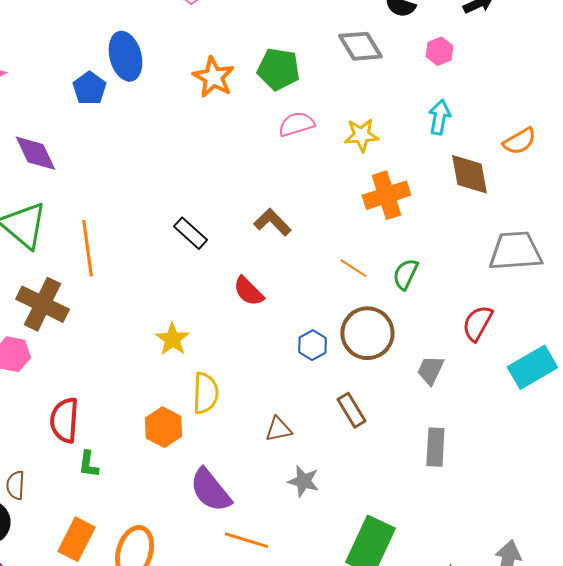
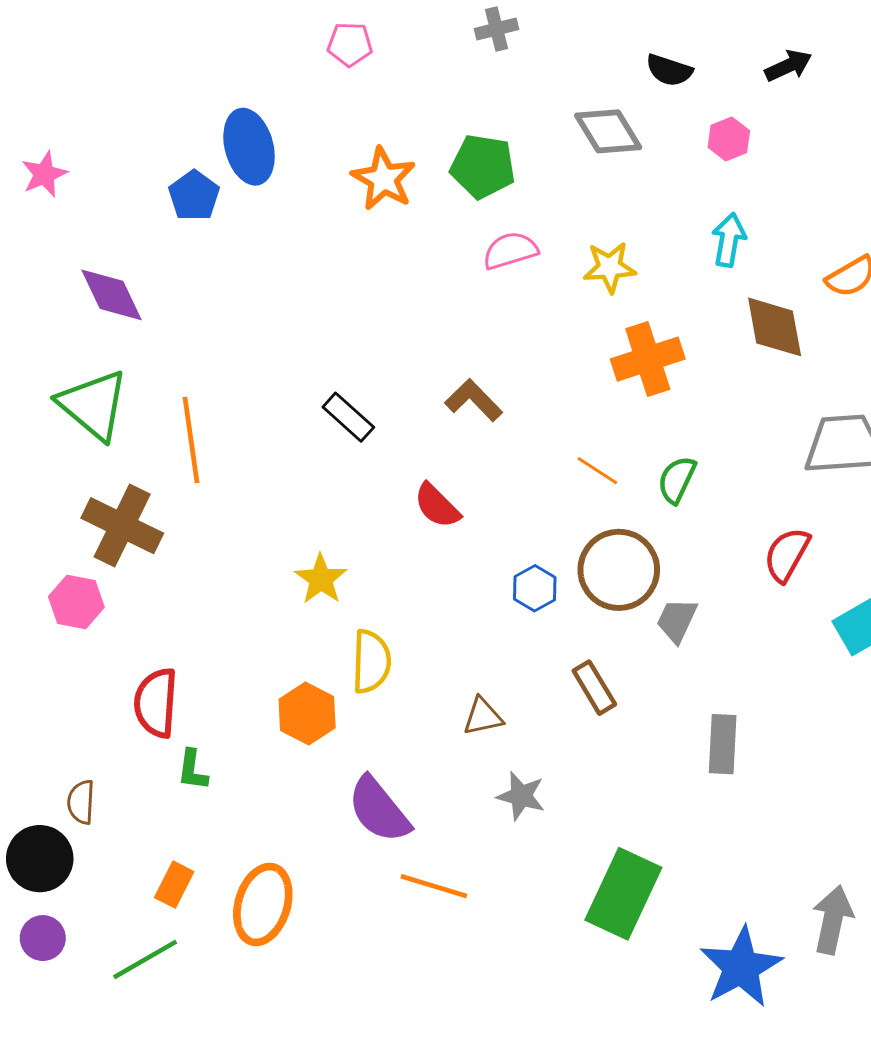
gray trapezoid: (430, 370) -> (677, 620), moved
orange rectangle: (76, 539) -> (174, 885), size x0.7

